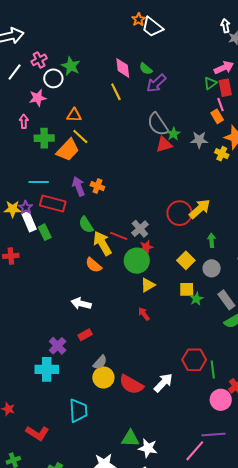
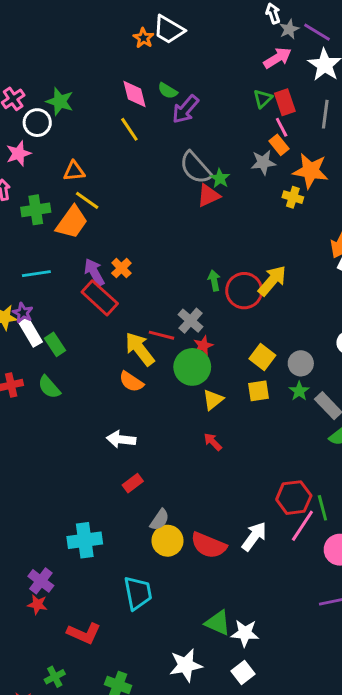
orange star: (139, 20) -> (143, 38), moved
pink arrow: (224, 68) -> (278, 58), moved
gray star: (199, 140) -> (263, 162), moved
orange cross: (97, 186) -> (121, 268), turned 32
red rectangle: (53, 203) -> (100, 298), moved, turned 35
green semicircle: (86, 225) -> (49, 387), moved
green arrow: (212, 240) -> (214, 281), moved
yellow square: (187, 289) -> (258, 391), moved
green star: (196, 299) -> (299, 391), moved
purple cross: (58, 346) -> (41, 581), moved
green triangle: (130, 438) -> (218, 623), turned 30
pink line: (195, 451) -> (302, 526), moved

